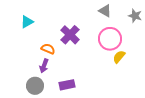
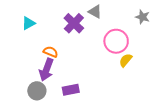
gray triangle: (105, 11) -> (95, 12), moved
purple cross: (70, 35) -> (74, 23), moved
purple arrow: (44, 66) -> (46, 70), size x1.5

